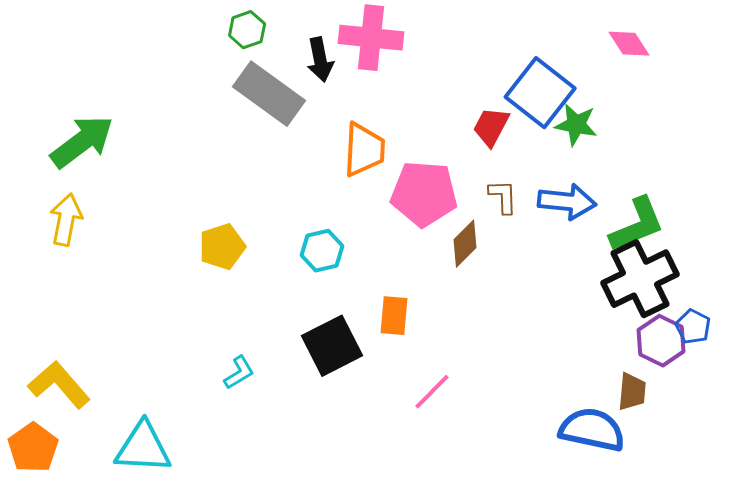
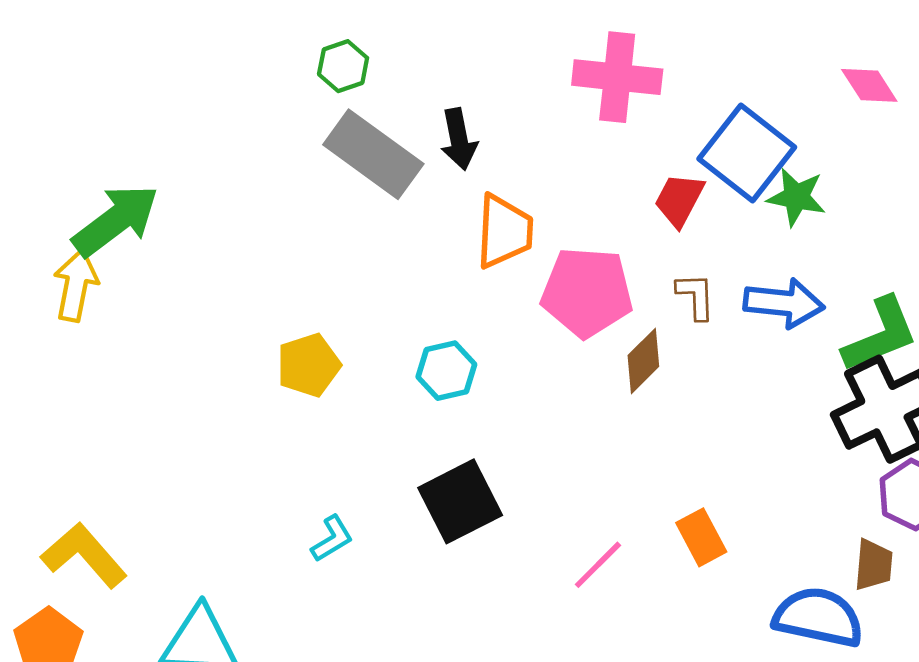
pink cross: (371, 38) -> (617, 77), moved
black arrow: (320, 60) -> (459, 139), moved
yellow arrow: (66, 220) -> (76, 285), moved
orange rectangle: (394, 316) -> (701, 537), moved, turned -33

